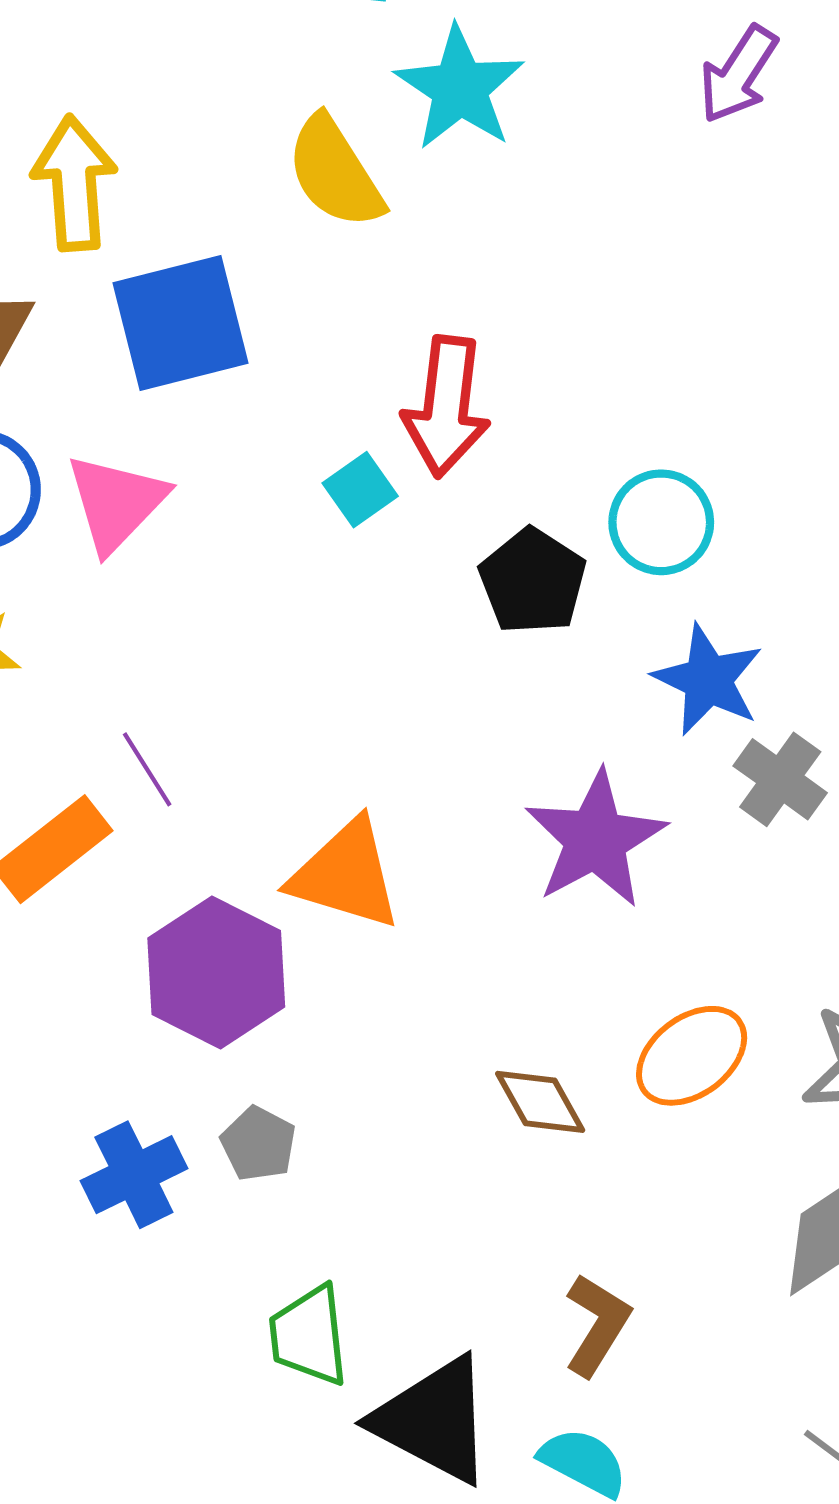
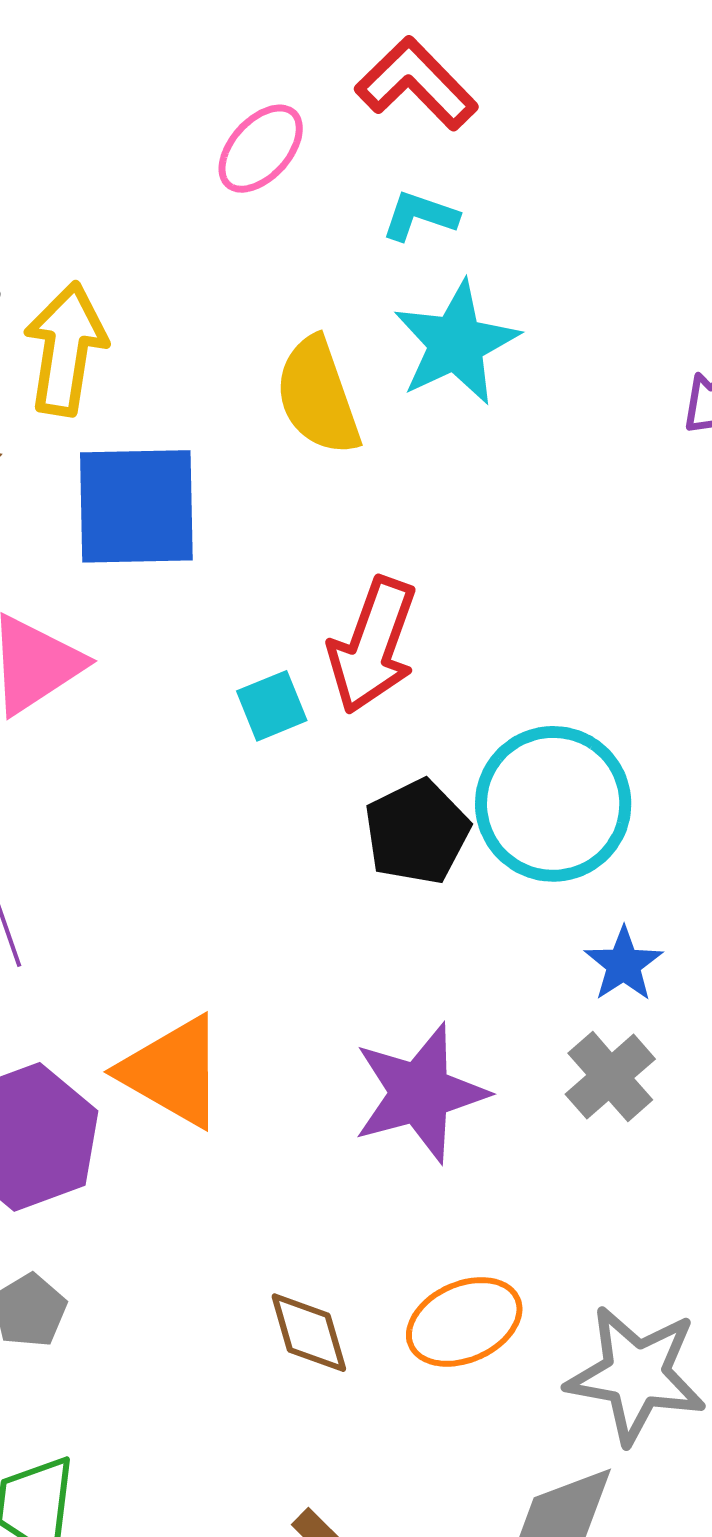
cyan circle: (661, 522) -> (553, 804), size x1.5
blue star: (708, 680) -> (624, 964), moved, size x0.7

